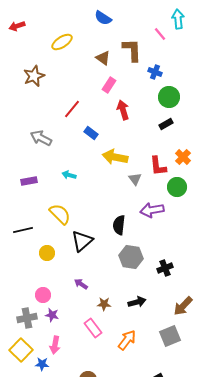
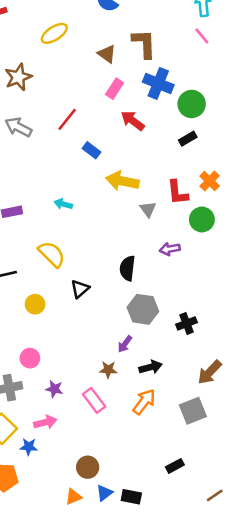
pink line: (160, 34) -> (202, 36), moved
blue cross: (155, 72) -> (158, 83), moved, size x1.6
red arrow: (123, 110) -> (133, 121), turned -36
gray arrow: (41, 138) -> (18, 127), moved
purple arrow: (152, 210) -> (170, 249), size x0.7
black triangle: (82, 241) -> (80, 289), size x0.7
purple arrow: (81, 284) -> (125, 344), moved, turned -88
purple star: (52, 315) -> (54, 389), moved
orange arrow: (127, 340) -> (144, 402), moved
pink arrow: (55, 345) -> (45, 422), turned -114

